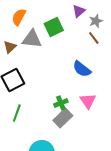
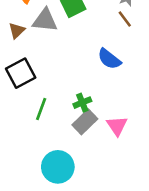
pink triangle: (88, 101) -> (117, 126), moved
green line: (17, 113) -> (41, 109), moved

